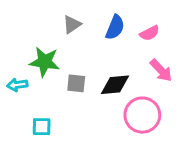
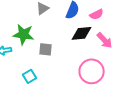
black diamond: (115, 85) -> (82, 33), moved
cyan square: (42, 127) -> (30, 76), moved, turned -32

